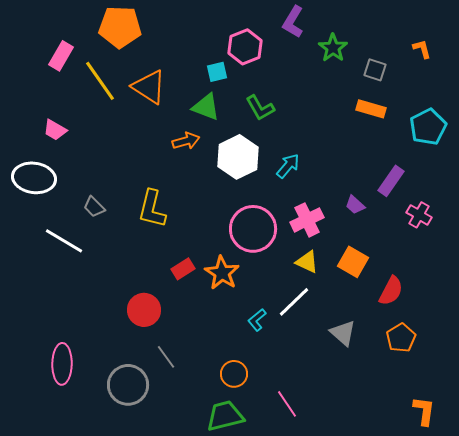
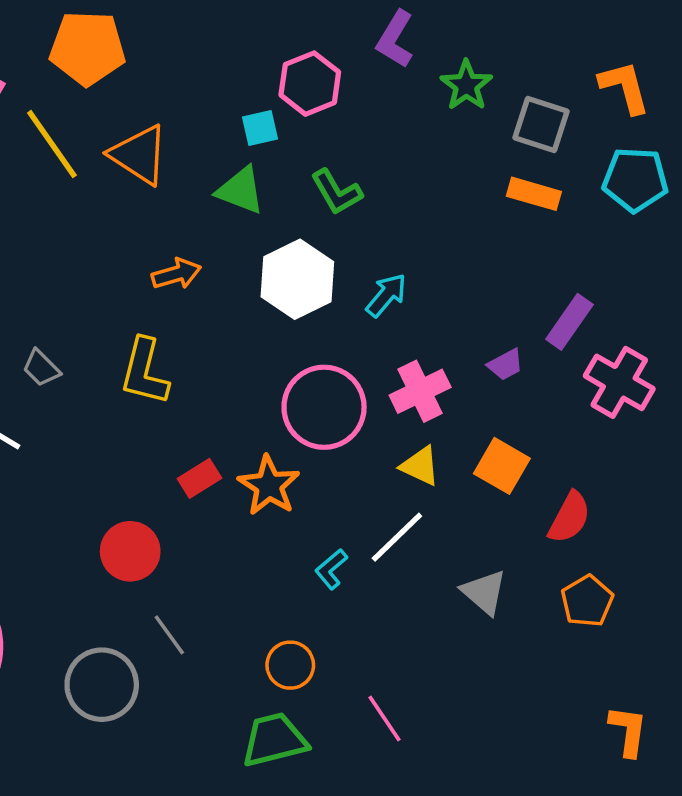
orange L-shape: (422, 49) -> (625, 87), size x1.6
gray square: (375, 70) -> (541, 124), size x1.4
cyan pentagon: (428, 127) -> (635, 180), moved, turned 30
orange arrow: (186, 141) -> (176, 274), moved
purple trapezoid: (355, 205) -> (505, 365), turned -70
pink cross: (419, 215) -> (619, 382), size x1.5

